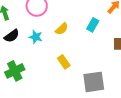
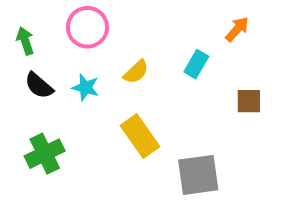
black semicircle: (12, 36) -> (39, 86), turned 77
yellow rectangle: (64, 62) -> (140, 136), size x1.5

